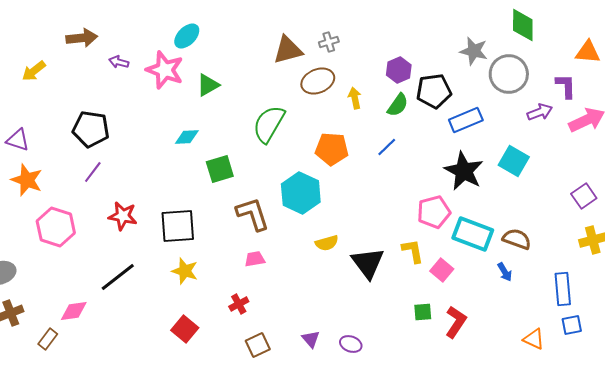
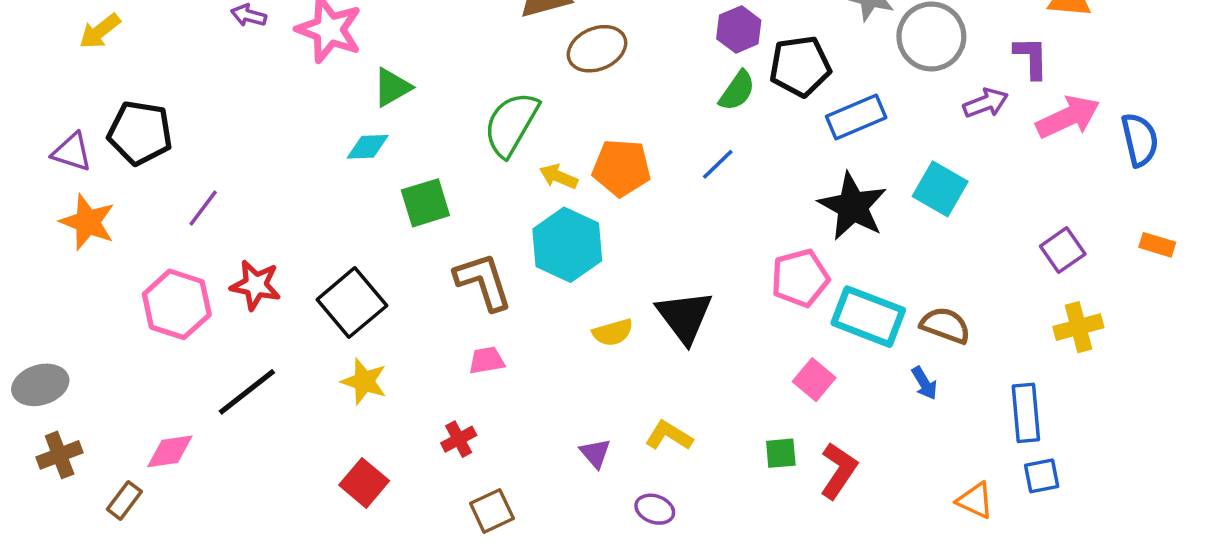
green triangle: (208, 85) -> (392, 87), moved
yellow arrow: (355, 98) -> (558, 177), moved, turned -55
black pentagon: (91, 129) -> (140, 133), moved
black square: (178, 226) -> (352, 303), turned -36
pink hexagon: (56, 227) -> (177, 304), moved
yellow L-shape: (413, 251) -> (669, 436), moved, turned -48
black triangle: (368, 263) -> (685, 317), moved
purple triangle: (311, 339) -> (595, 453), moved

